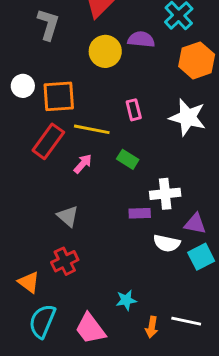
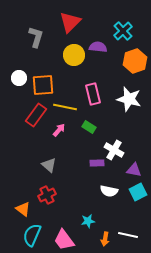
pink rectangle: (134, 110) -> (93, 94), size x1.5
white cross: (165, 194) -> (114, 150), turned 36
white semicircle: (167, 243) -> (109, 191), moved

